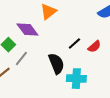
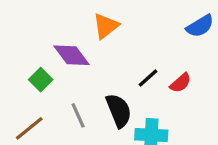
gray line: (21, 59) -> (78, 115), moved, turned -63

